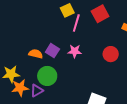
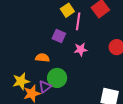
purple square: (52, 51) -> (59, 36), moved
purple triangle: (37, 90) -> (45, 87), moved

